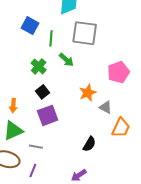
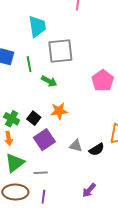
green cross: (39, 66) -> (12, 119), moved
orange star: (88, 93) -> (59, 111), moved, turned 30
gray triangle: (106, 107) -> (76, 146), moved
black semicircle: (89, 144) -> (97, 149), moved, turned 42

